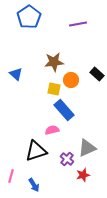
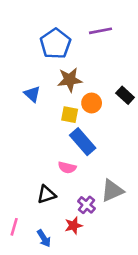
blue pentagon: (29, 17) -> (55, 44), moved
blue triangle: (16, 74) -> (32, 94), moved
pink semicircle: (52, 130) -> (67, 167), turned -152
black triangle: (36, 151) -> (46, 195), size x0.7
red star: (83, 175) -> (74, 226), moved

